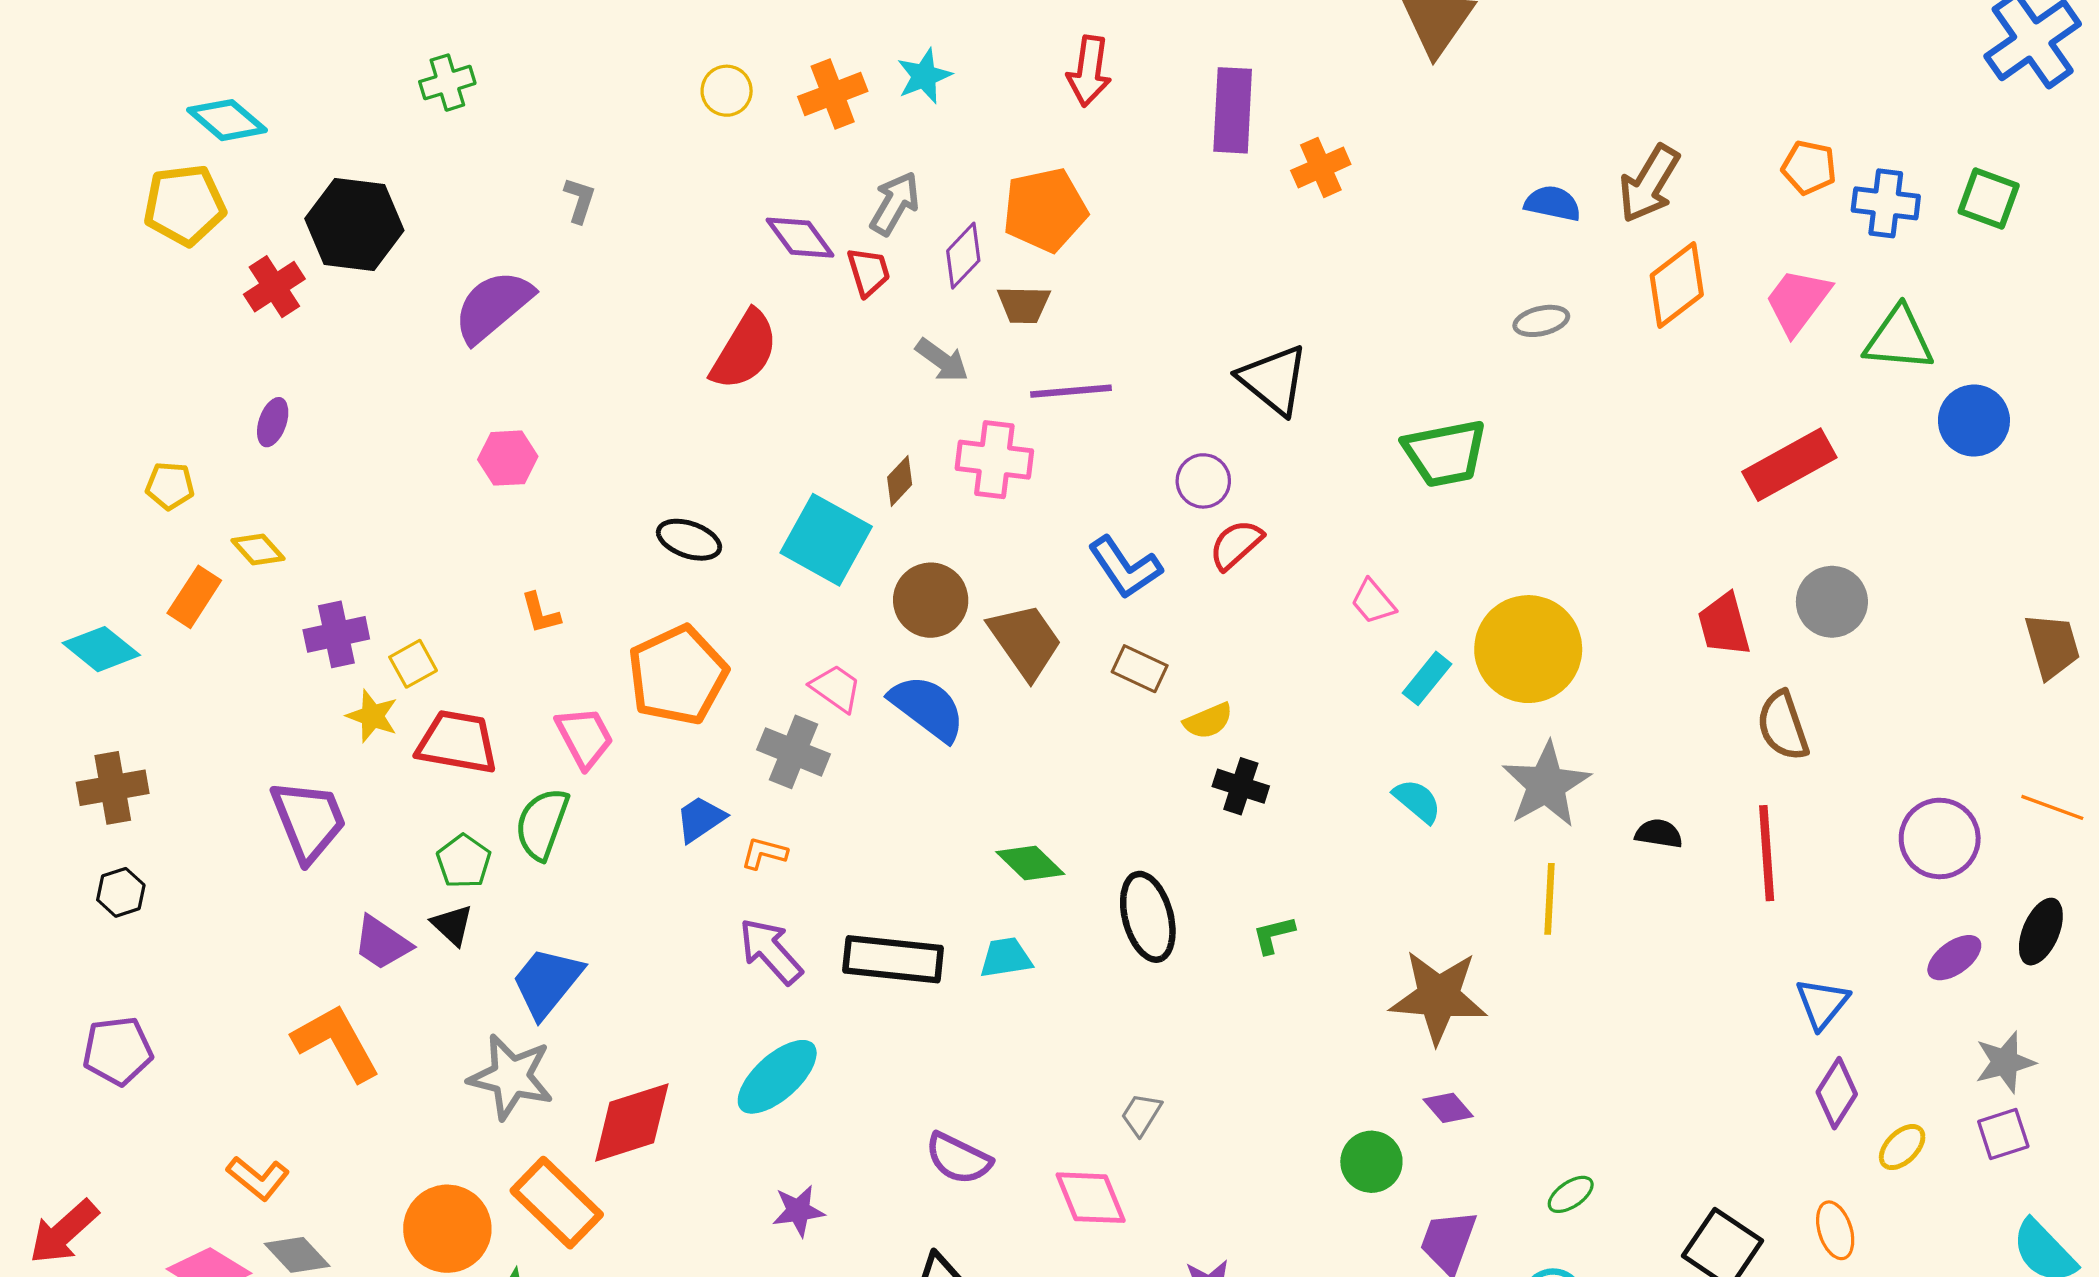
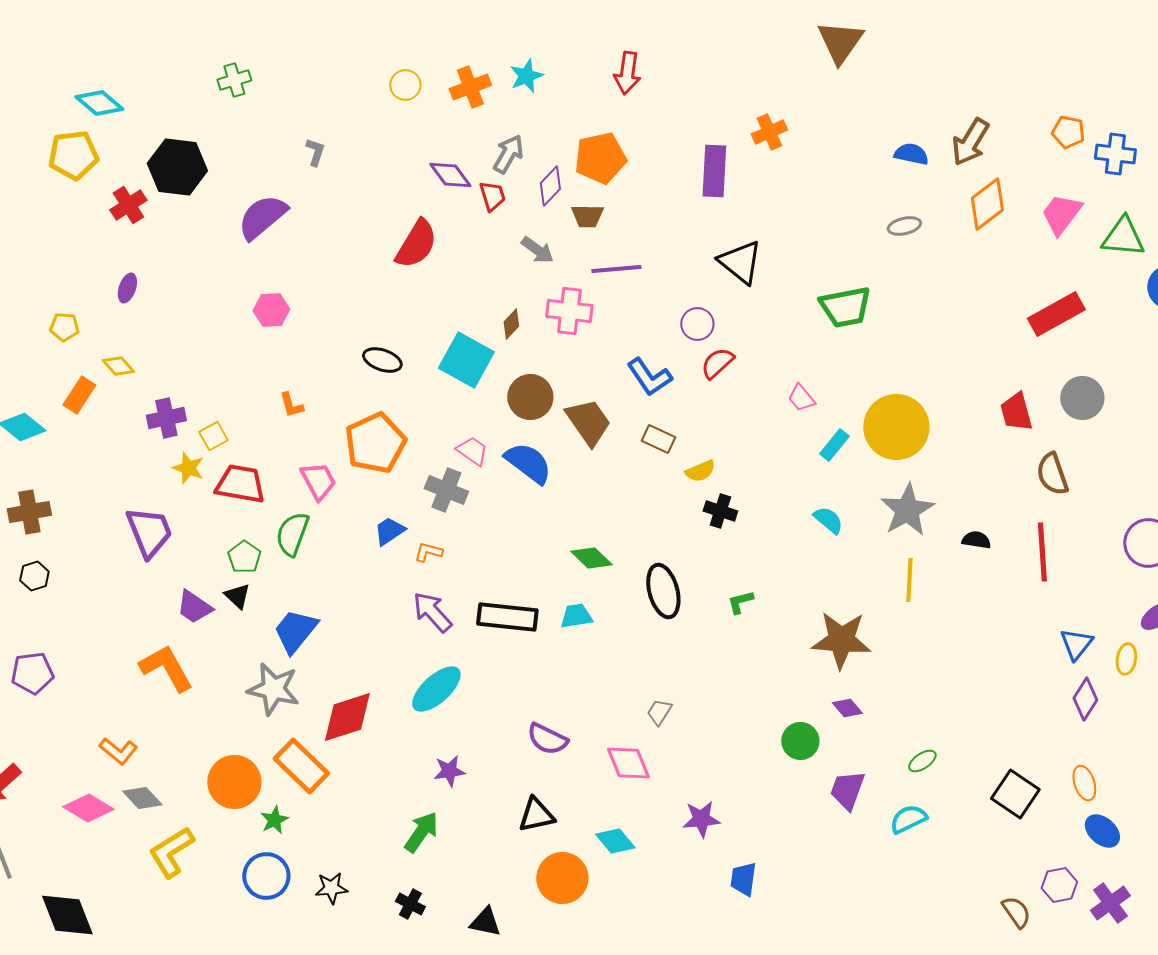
purple rectangle: (1233, 110) -> (714, 171), moved
yellow ellipse: (1902, 1147) -> (1126, 659), moved, turned -36

